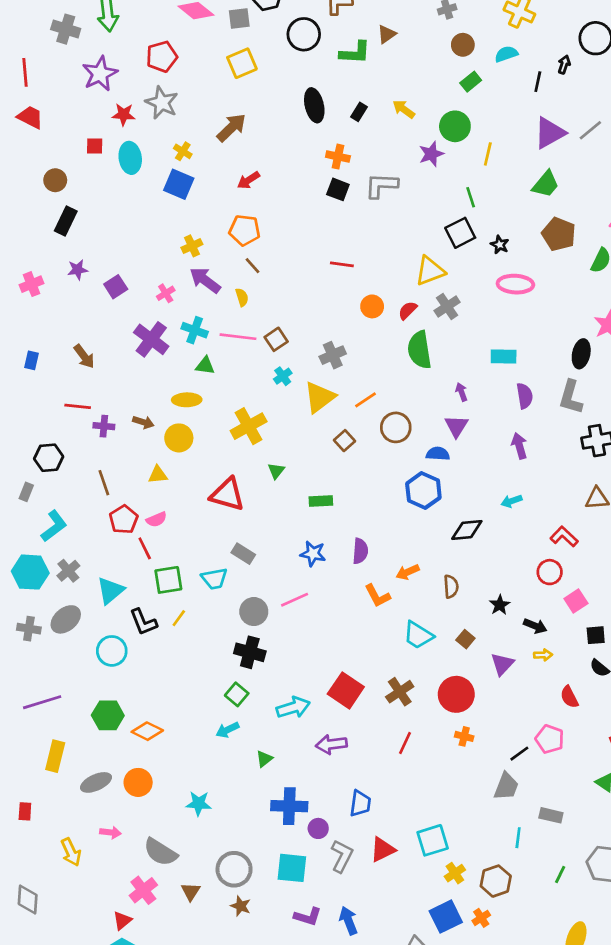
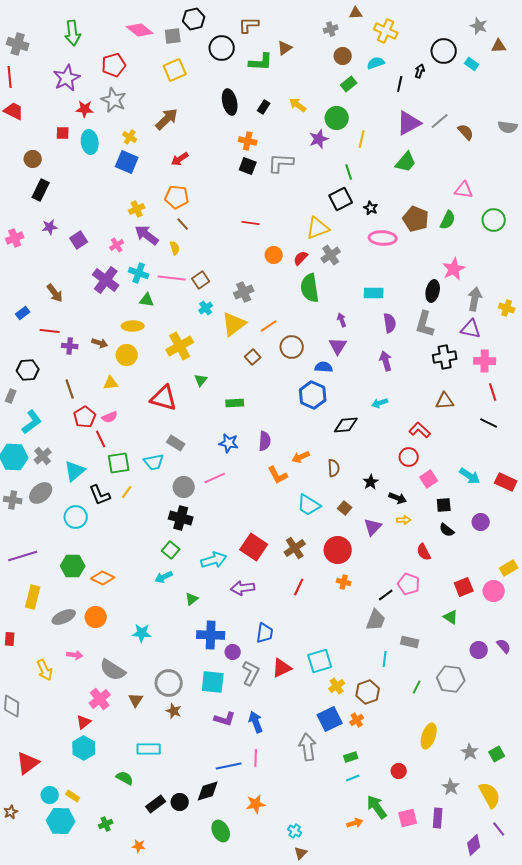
gray cross: (66, 29) -> (18, 44), moved
brown pentagon: (559, 234) -> (416, 219), moved
blue rectangle: (32, 360) -> (23, 313), moved, turned 40

